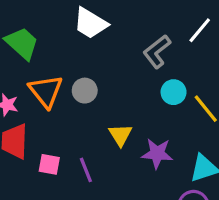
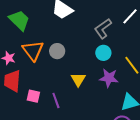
cyan circle: (174, 92) -> (103, 53), moved
purple star: (157, 153) -> (109, 78), moved

